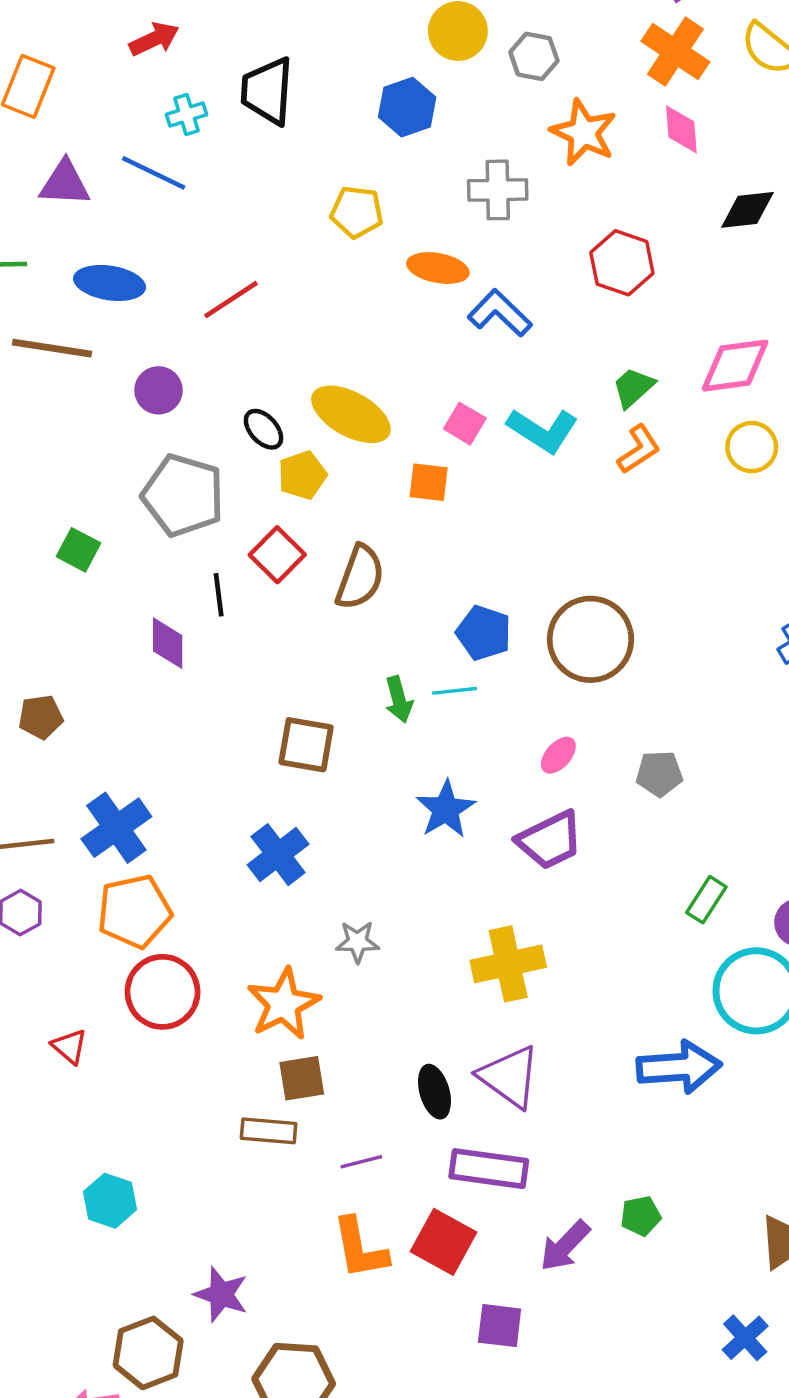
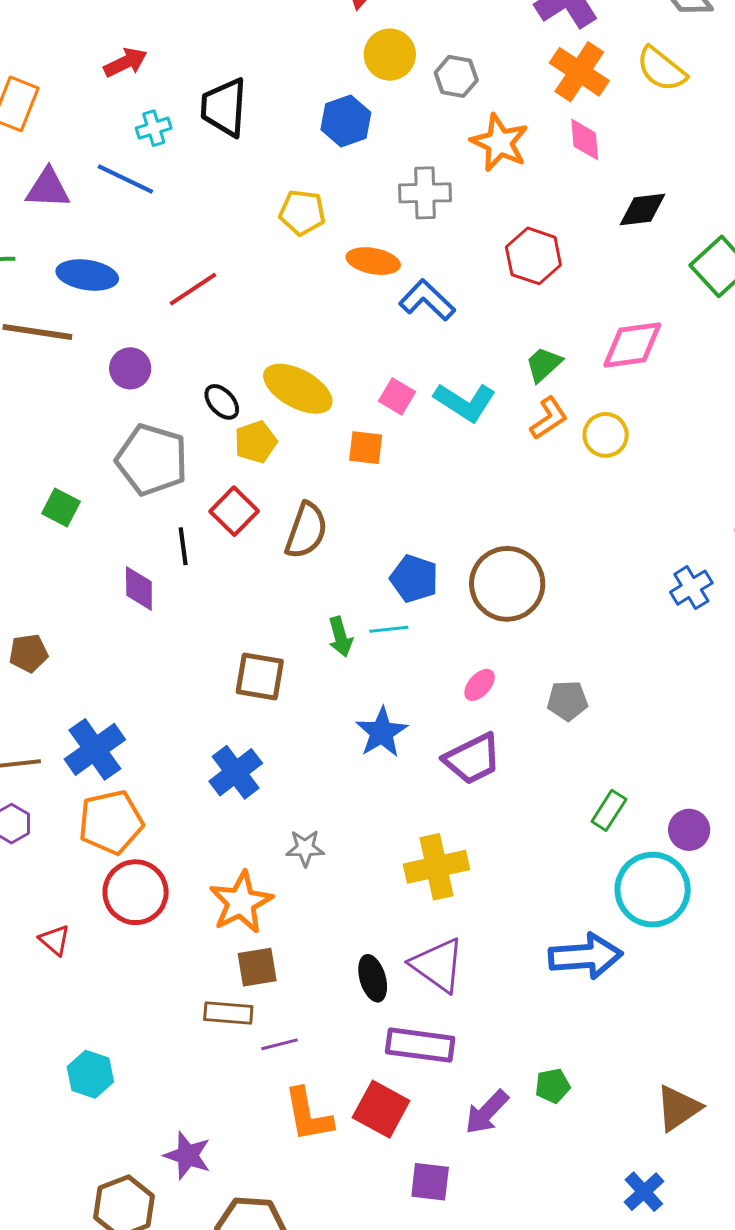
yellow circle: (752, 447) -> (606, 435), moved
purple line: (361, 1162) -> (279, 1044), moved

